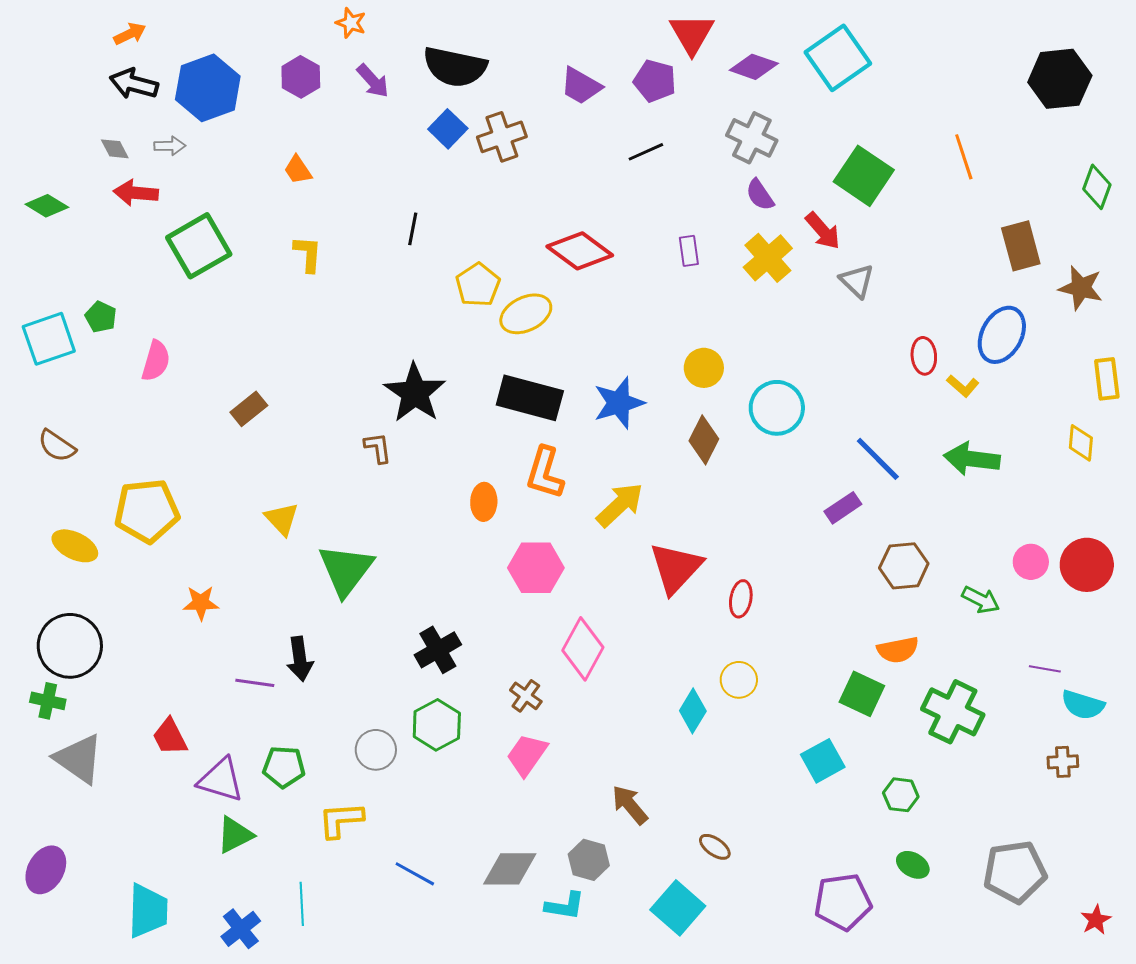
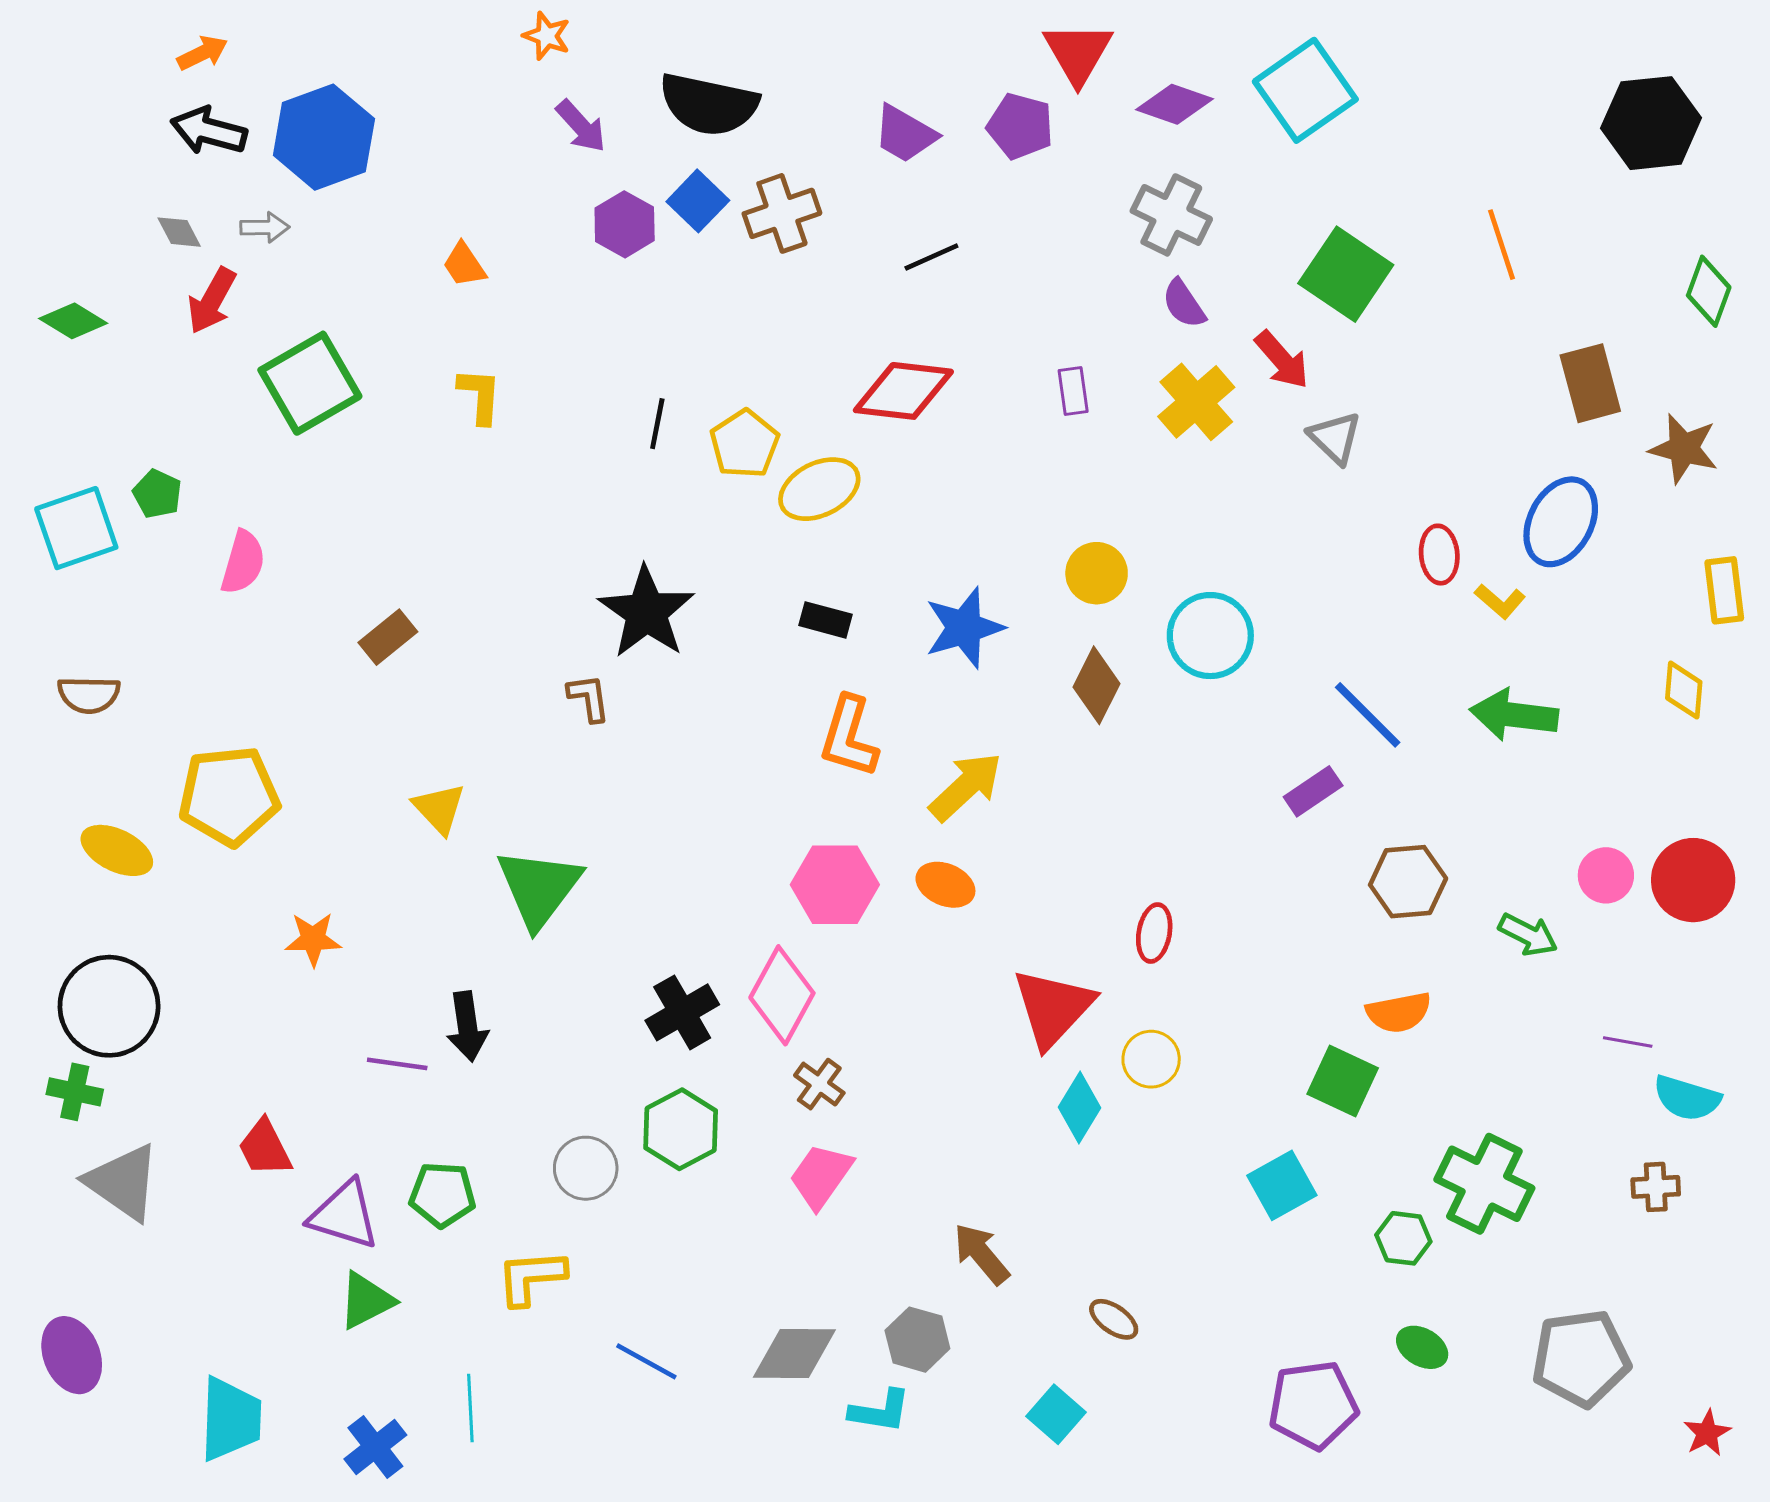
purple hexagon: (301, 77) -> (625, 224), moved
black line: (646, 152) -> (931, 257), moved
red arrow: (136, 193) -> (212, 301), turned -66
black line: (413, 229) -> (657, 424), moved
red diamond: (580, 251) -> (903, 391), turned -30
black rectangle: (530, 398) -> (826, 620), size x0.5
brown semicircle: (57, 446) -> (89, 695), turned -33
orange ellipse: (484, 502) -> (945, 885), moved, turned -69
red triangle: (676, 568) -> (1053, 1008), moved
pink diamond: (583, 649) -> (782, 995), moved
green cross: (953, 712) -> (1484, 1184), moved
purple ellipse: (46, 870) -> (72, 1355), turned -51
cyan square: (678, 908) -> (1056, 1414), size x0.7

